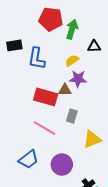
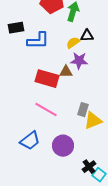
black triangle: (94, 46) -> (87, 36), moved
blue L-shape: (37, 59) -> (38, 41), turned -100
gray rectangle: (72, 116) -> (83, 110), moved

